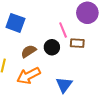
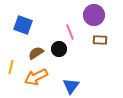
brown rectangle: (77, 43) -> (100, 40), moved

